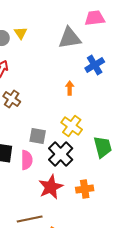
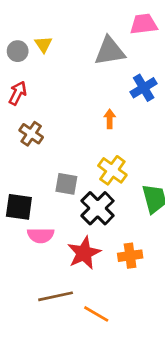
pink semicircle: (27, 160) -> (41, 235), moved, turned 90

